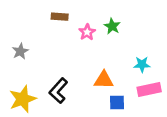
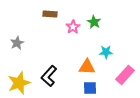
cyan star: (142, 64) -> (106, 52), moved
pink rectangle: (149, 89) -> (125, 75), turned -36
blue square: (117, 103) -> (90, 88), moved

